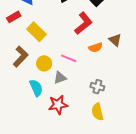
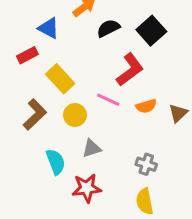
brown triangle: (115, 40) -> (178, 113), moved, turned 32
pink line: (69, 58) -> (108, 100), moved
yellow circle: (44, 63) -> (75, 115), moved

